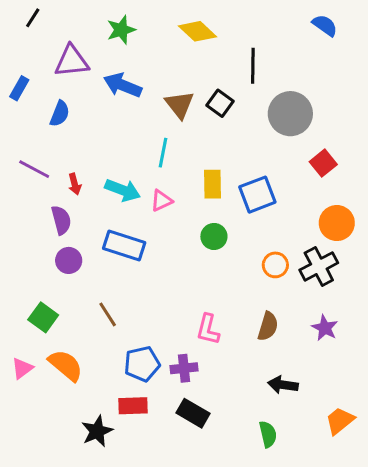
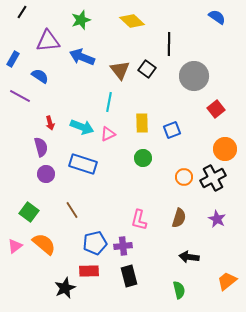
blue semicircle: (60, 114) -> (40, 76), turned -78
purple line: (34, 169) -> (20, 96), moved
blue square: (257, 195) -> (172, 130), size x0.7
black rectangle: (193, 413) -> (129, 276), turned 45

